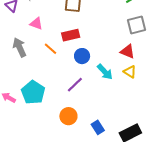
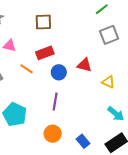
red triangle: (127, 51) -> (84, 65), moved
cyan arrow: (105, 72) -> (116, 114), moved
purple line: (75, 85) -> (55, 102), turned -30

